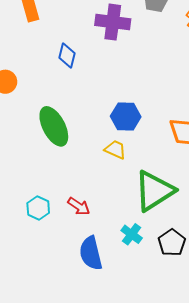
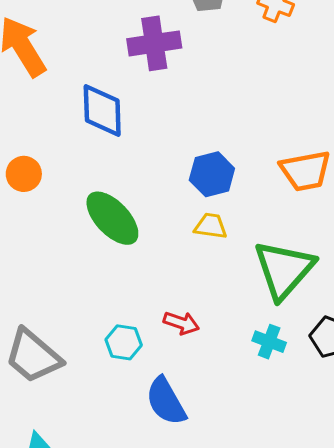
blue diamond: (67, 55) -> (102, 110), size x1.5
blue semicircle: (91, 253) -> (166, 401), moved

